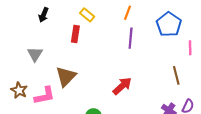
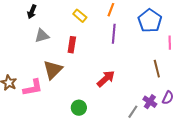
yellow rectangle: (87, 15) -> (80, 16), moved
red rectangle: (75, 34) -> (72, 45), moved
gray triangle: (35, 54) -> (42, 36), moved, turned 42

